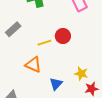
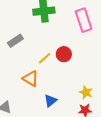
yellow line: (44, 43) -> (45, 58), turned -32
yellow star: (81, 74) -> (86, 92), moved

